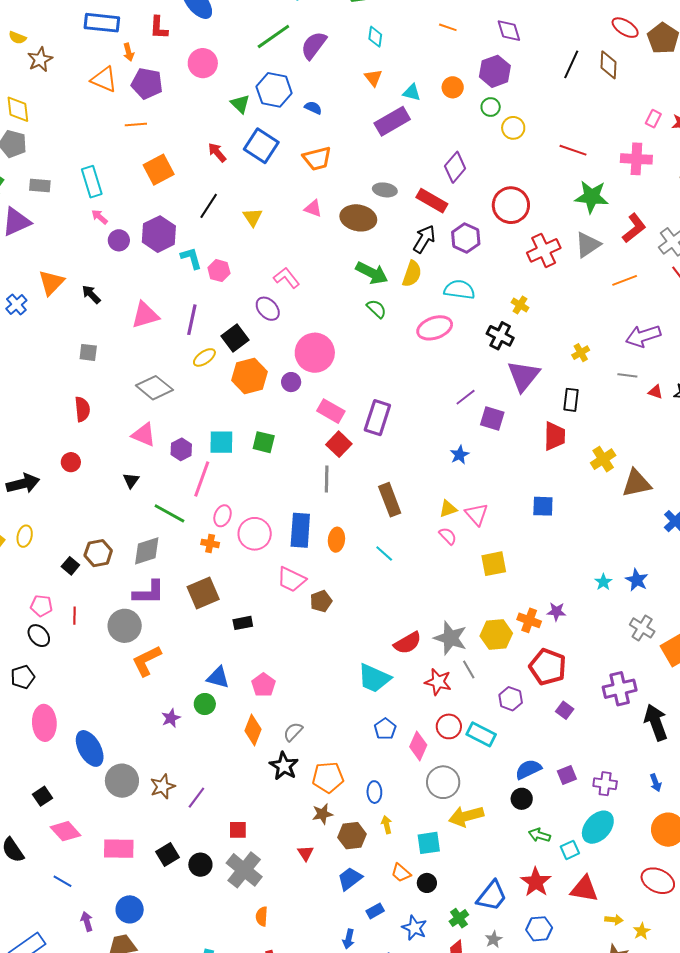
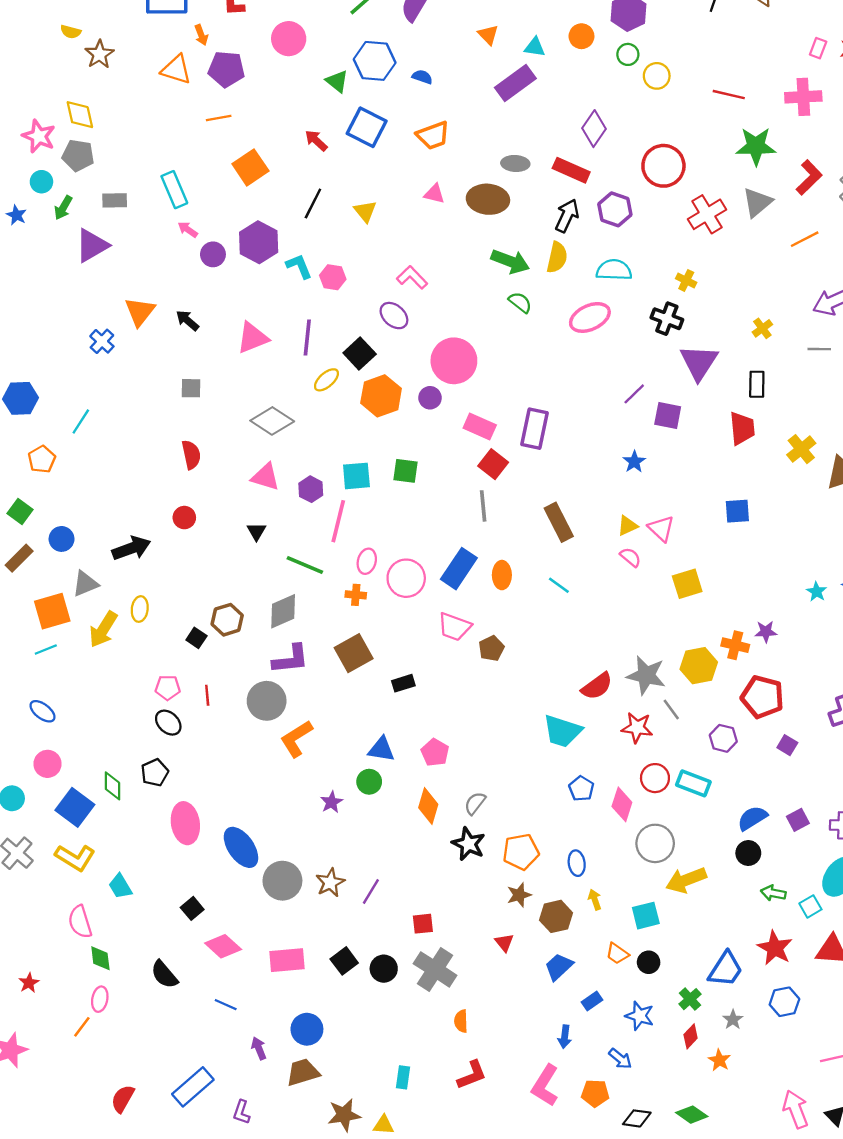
blue rectangle: (300, 530) -> (459, 569), turned 36

